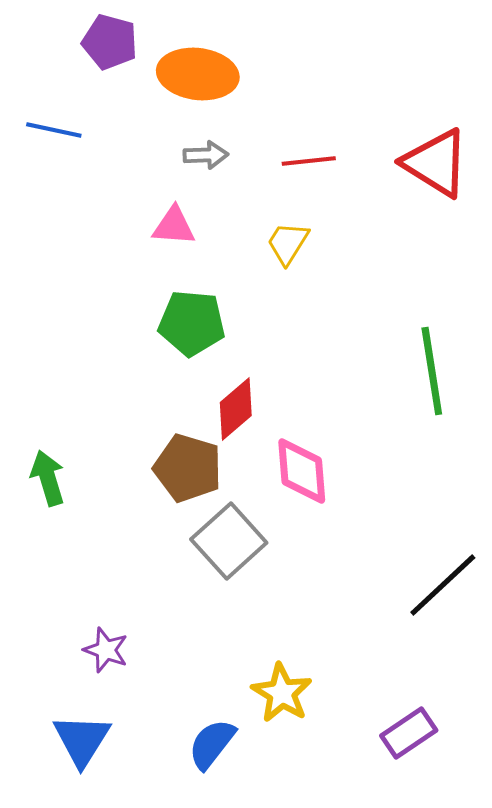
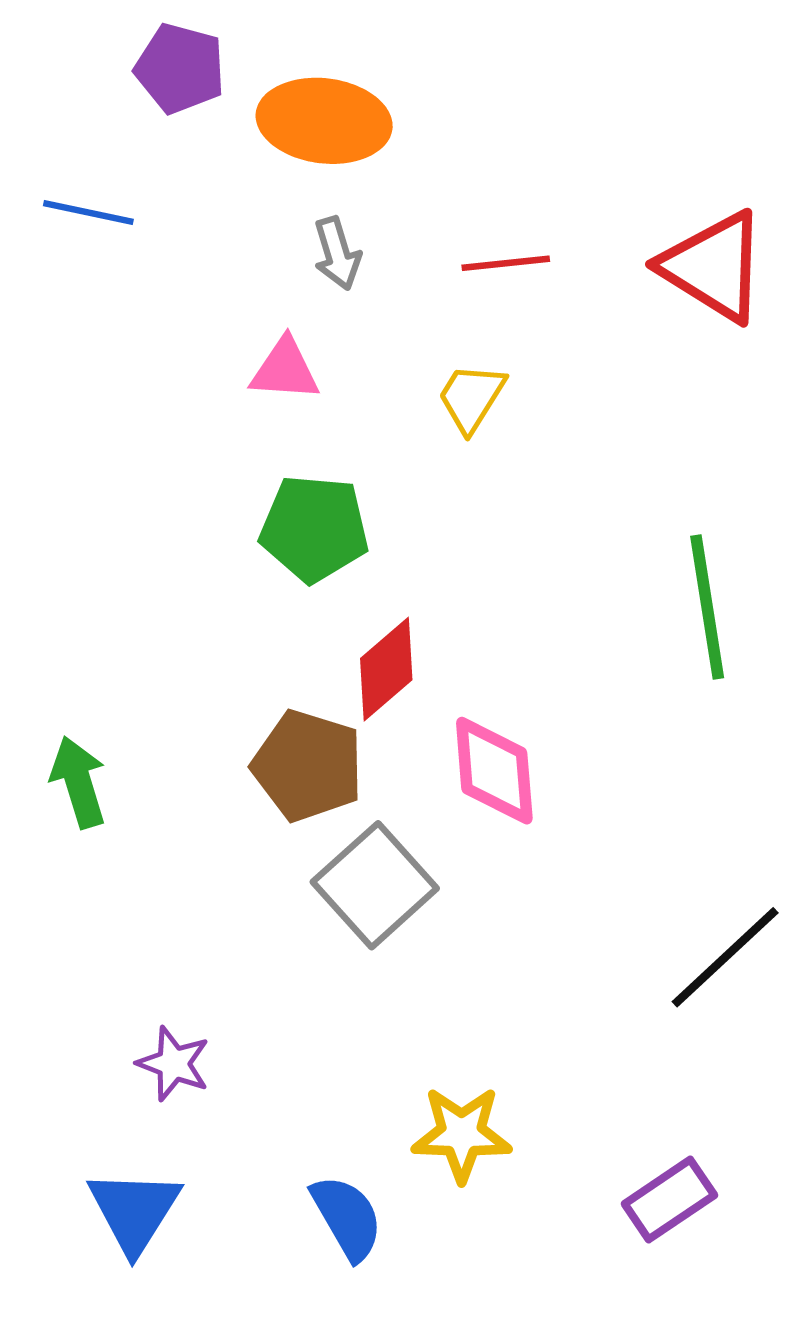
gray arrow: (206, 155) -> (337, 253), turned 75
yellow star: (282, 693) -> (462, 1134), turned -30
blue semicircle: (212, 744) -> (347, 1218), turned 112

